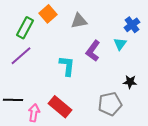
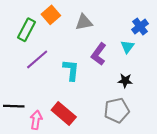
purple line: (21, 56) -> (37, 59), moved
black star: (130, 82) -> (125, 81), moved

